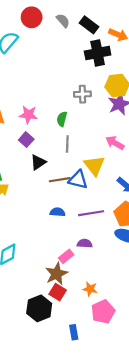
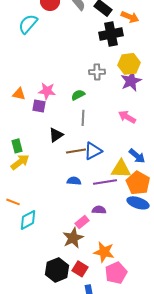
green semicircle: (62, 119) -> (78, 95), turned 48
purple square: (26, 140) -> (39, 106), moved, turned -32
yellow triangle: (94, 166) -> (121, 169), moved, turned -50
blue triangle: (78, 180) -> (93, 151), turned -42
orange star: (90, 289) -> (104, 252), size x1.5
red square: (58, 292) -> (80, 269), moved

